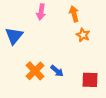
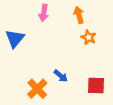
orange cross: (35, 71) -> (37, 89), moved

